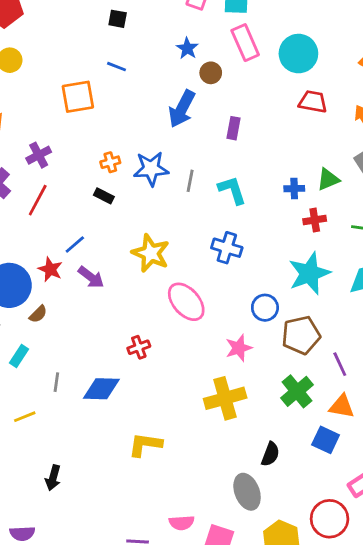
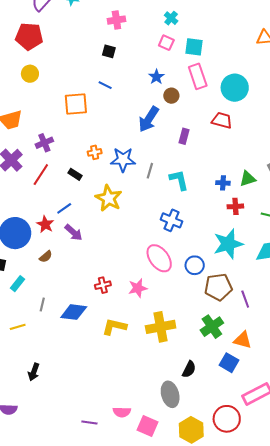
red trapezoid: (313, 102) -> (222, 120), moved
black rectangle: (104, 196) -> (75, 174), moved
yellow star: (151, 253) -> (109, 198), moved
pink ellipse: (186, 302) -> (159, 258), moved
brown semicircle: (38, 314) -> (46, 257), moved
pink star: (239, 348) -> (138, 288), moved
purple line: (340, 364) -> (245, 299), moved
yellow L-shape: (145, 445) -> (114, 327), moved

